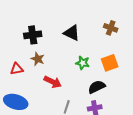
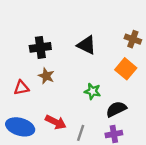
green star: (83, 63) -> (93, 91), moved
orange square: (110, 63) -> (126, 69), moved, turned -30
red arrow: (53, 82) -> (56, 122), moved

